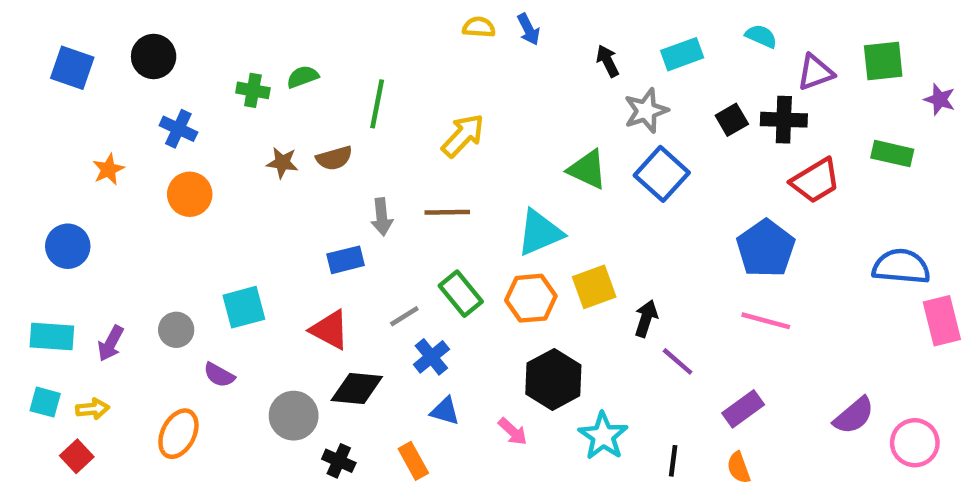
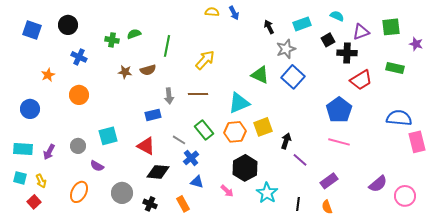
black square: (732, 120) -> (328, 40), moved
orange circle: (190, 194) -> (79, 95), moved
gray line: (404, 316) -> (179, 140), turned 64
yellow arrow: (93, 409) -> (41, 181), turned 72
gray circle: (294, 416) -> (122, 193), moved

